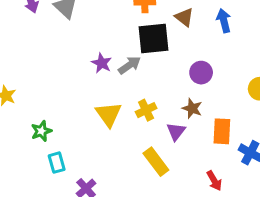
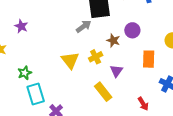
purple star: (102, 63) -> (21, 26), moved
brown star: (192, 108) -> (113, 40), moved
orange rectangle: (222, 131) -> (149, 59), moved
cyan rectangle: (57, 163) -> (36, 94), size x1.5

